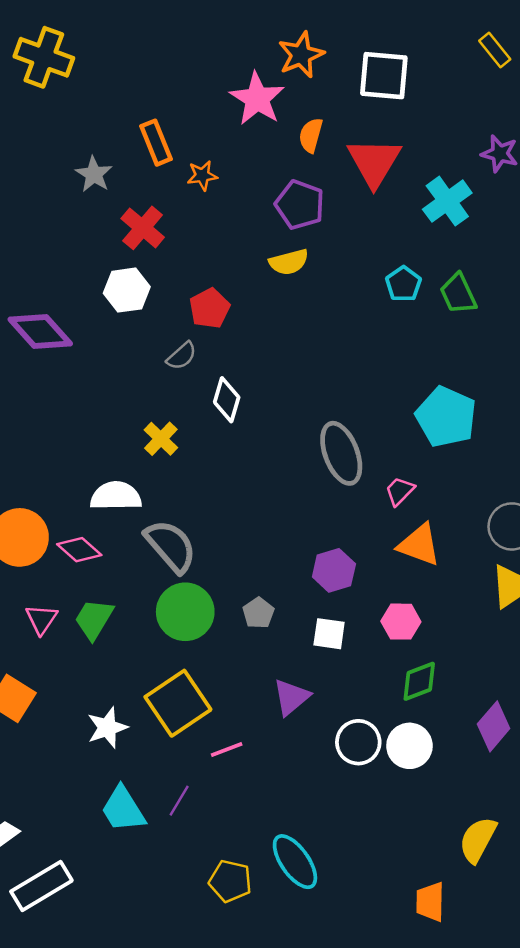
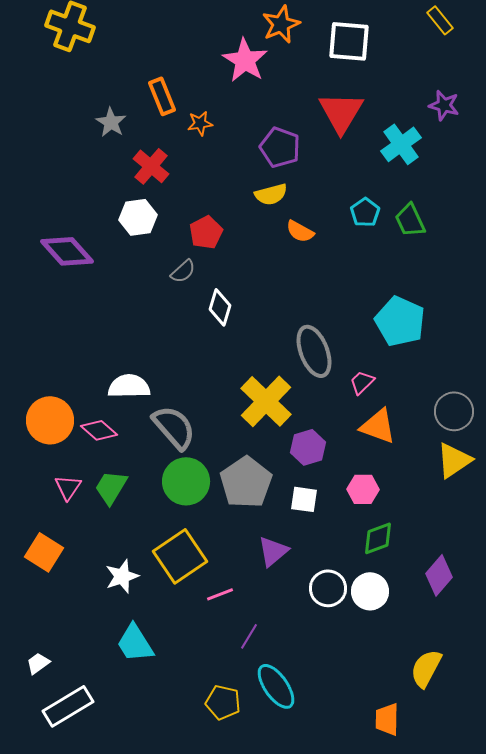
orange semicircle: (311, 135) -> (300, 231), moved, turned -76
yellow cross: (161, 439) -> (266, 401), moved, size x1.8
gray pentagon: (258, 613) -> (246, 482), size x2.0
purple line: (179, 801) -> (249, 636), moved

